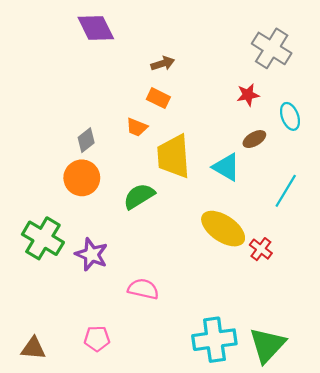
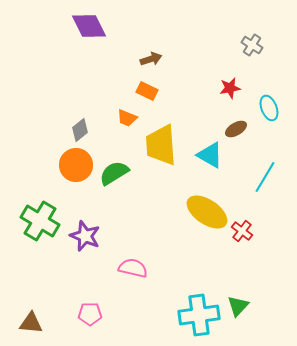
gray cross: (272, 48) -> (252, 45), size x0.6
green semicircle: (139, 196) -> (114, 173), moved
green triangle: (267, 345) -> (238, 306), moved, size x0.6

